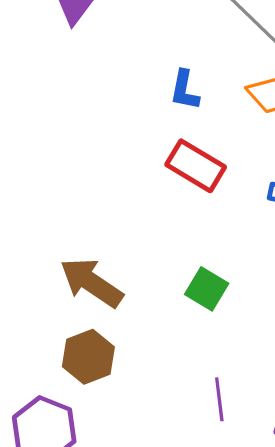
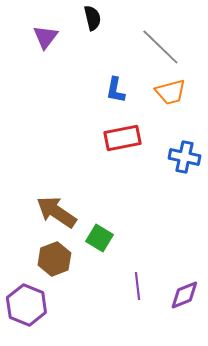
red rectangle: (196, 166) -> (122, 138), turned -42
green square: (207, 289) -> (99, 238), moved

